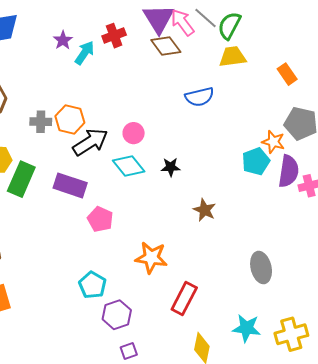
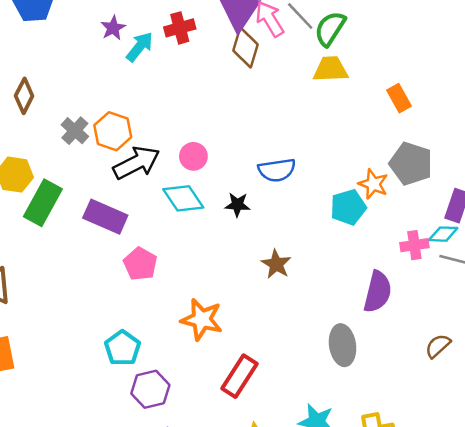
brown diamond: (166, 46) -> (245, 47), turned 48
blue semicircle: (199, 97) -> (277, 170), moved
gray cross: (41, 122) -> (75, 131), turned 35
purple semicircle: (289, 171) -> (378, 292), moved

